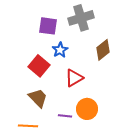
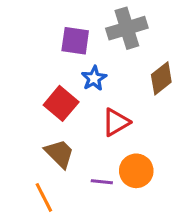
orange line: (28, 126) -> (44, 197), turned 60

